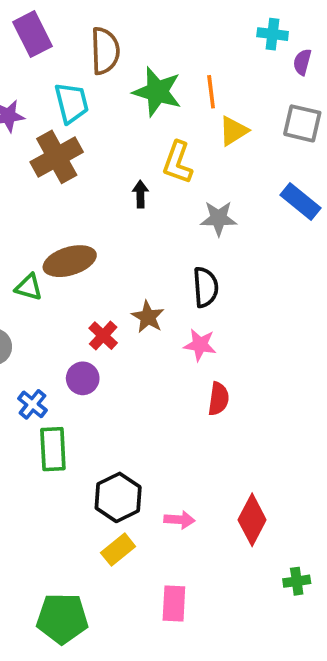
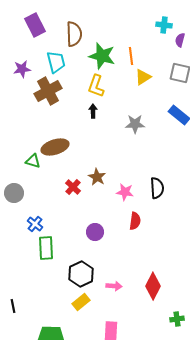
yellow L-shape: (178, 162) -> (96, 86), moved
black semicircle: (206, 287) -> (157, 188), moved
purple circle: (83, 378) -> (95, 232), moved

